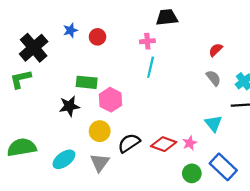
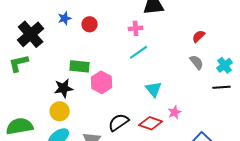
cyan line: (151, 67) -> (139, 52), turned 42
cyan triangle: (213, 124) -> (154, 89), moved
yellow circle: (100, 131) -> (60, 111), moved
pink star: (190, 143) -> (175, 112), moved

